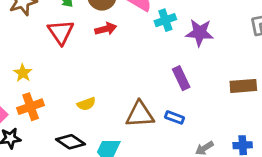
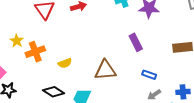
orange cross: (31, 107) -> (35, 52), moved
blue rectangle: (174, 117) -> (149, 75), moved

